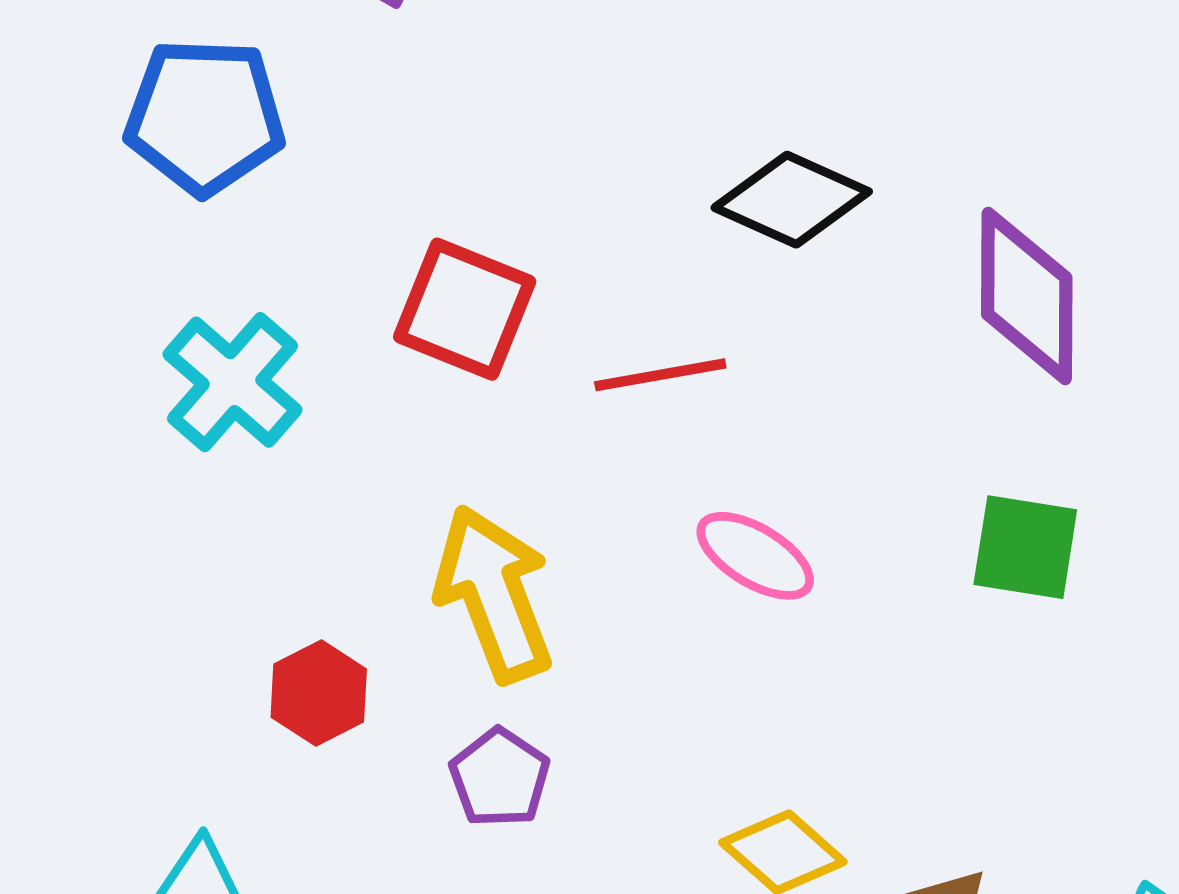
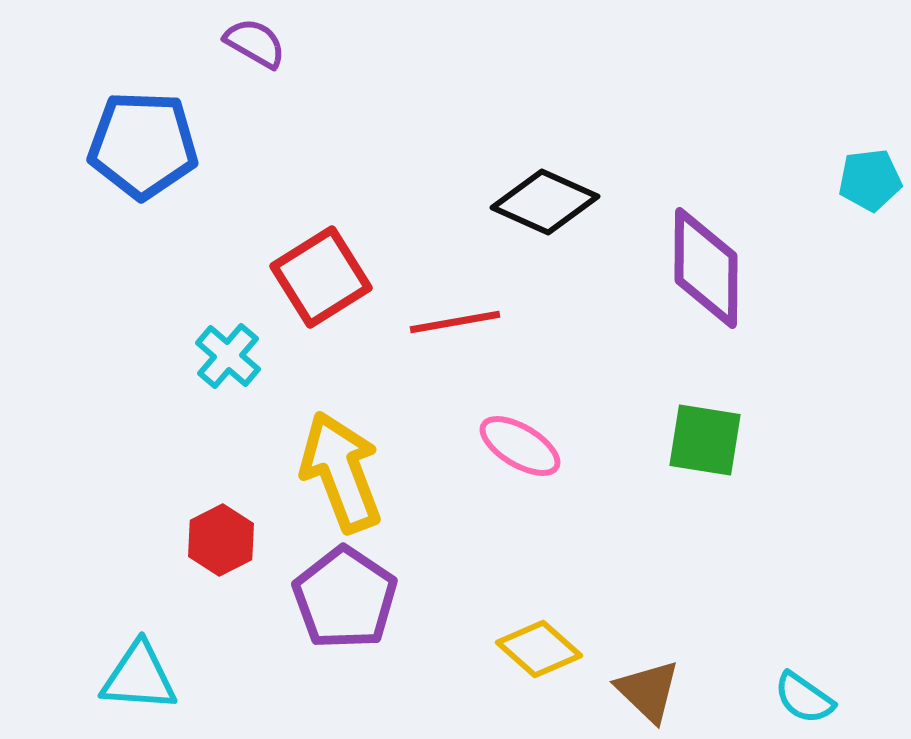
red square: (465, 309) -> (321, 277), turned 36
cyan cross: (233, 382) -> (228, 356), moved, size x0.7
purple pentagon: (500, 778) -> (345, 598), size x1.5

